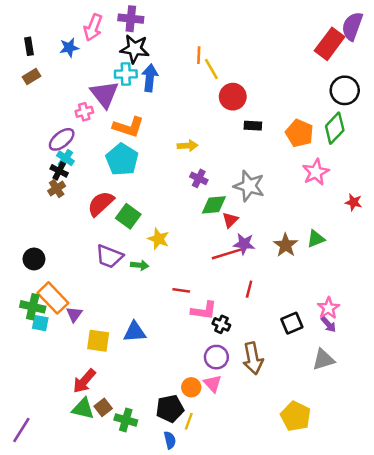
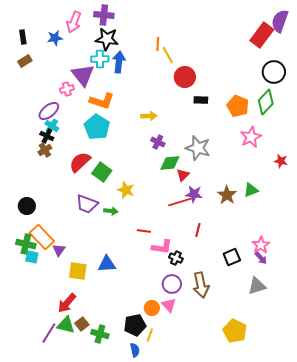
purple line: (21, 430) -> (49, 333), moved

